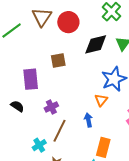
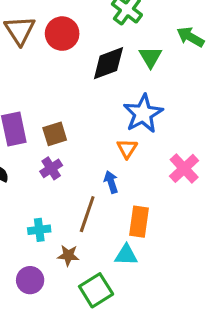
brown square: (58, 60) -> (55, 134), moved
brown line: (59, 131) -> (87, 214), moved
cyan cross: (39, 145) -> (39, 230), turned 32

